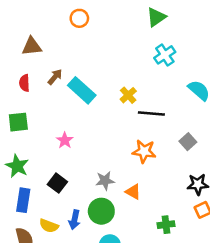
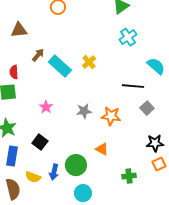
red semicircle: (24, 83) -> (14, 72), moved
yellow cross: (128, 95) -> (89, 62), moved
black line: (151, 114) -> (133, 86), moved
gray star: (105, 181) -> (84, 111), moved

